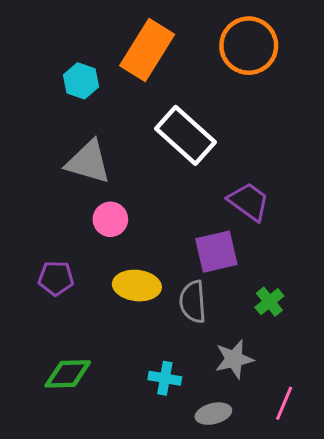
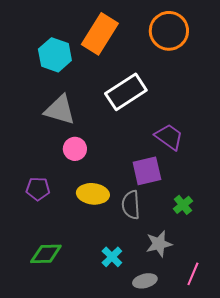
cyan hexagon: (81, 81) -> (55, 55), size x1.4
white rectangle: (185, 135) -> (126, 92), turned -75
cyan cross: (165, 378) -> (112, 257), turned 35

